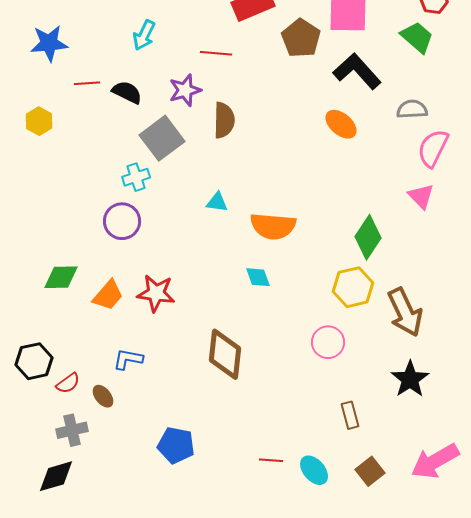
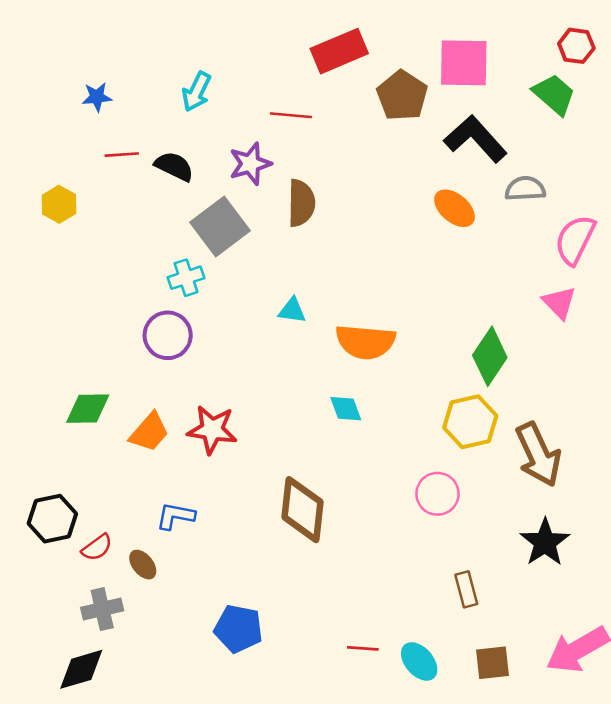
blue star: (49, 43) -> (97, 97), moved, size x0.6
gray semicircle: (412, 109) -> (525, 189), moved
brown square: (370, 471) -> (492, 663), turned 32

